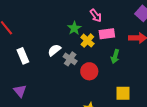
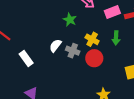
pink rectangle: (107, 34) -> (112, 12), moved
yellow cross: (87, 41) -> (92, 39), moved

